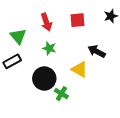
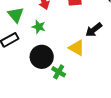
green star: (49, 48) -> (39, 27), moved
black arrow: (97, 51) -> (94, 30), turned -66

